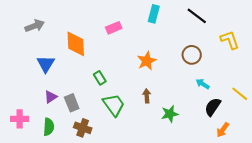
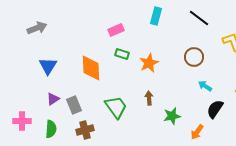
orange diamond: (76, 44) -> (91, 68), moved
green rectangle: (100, 78) -> (122, 54), moved, turned -40
brown cross: (83, 128) -> (85, 130), turned -36
orange arrow: (223, 130) -> (197, 132), moved

